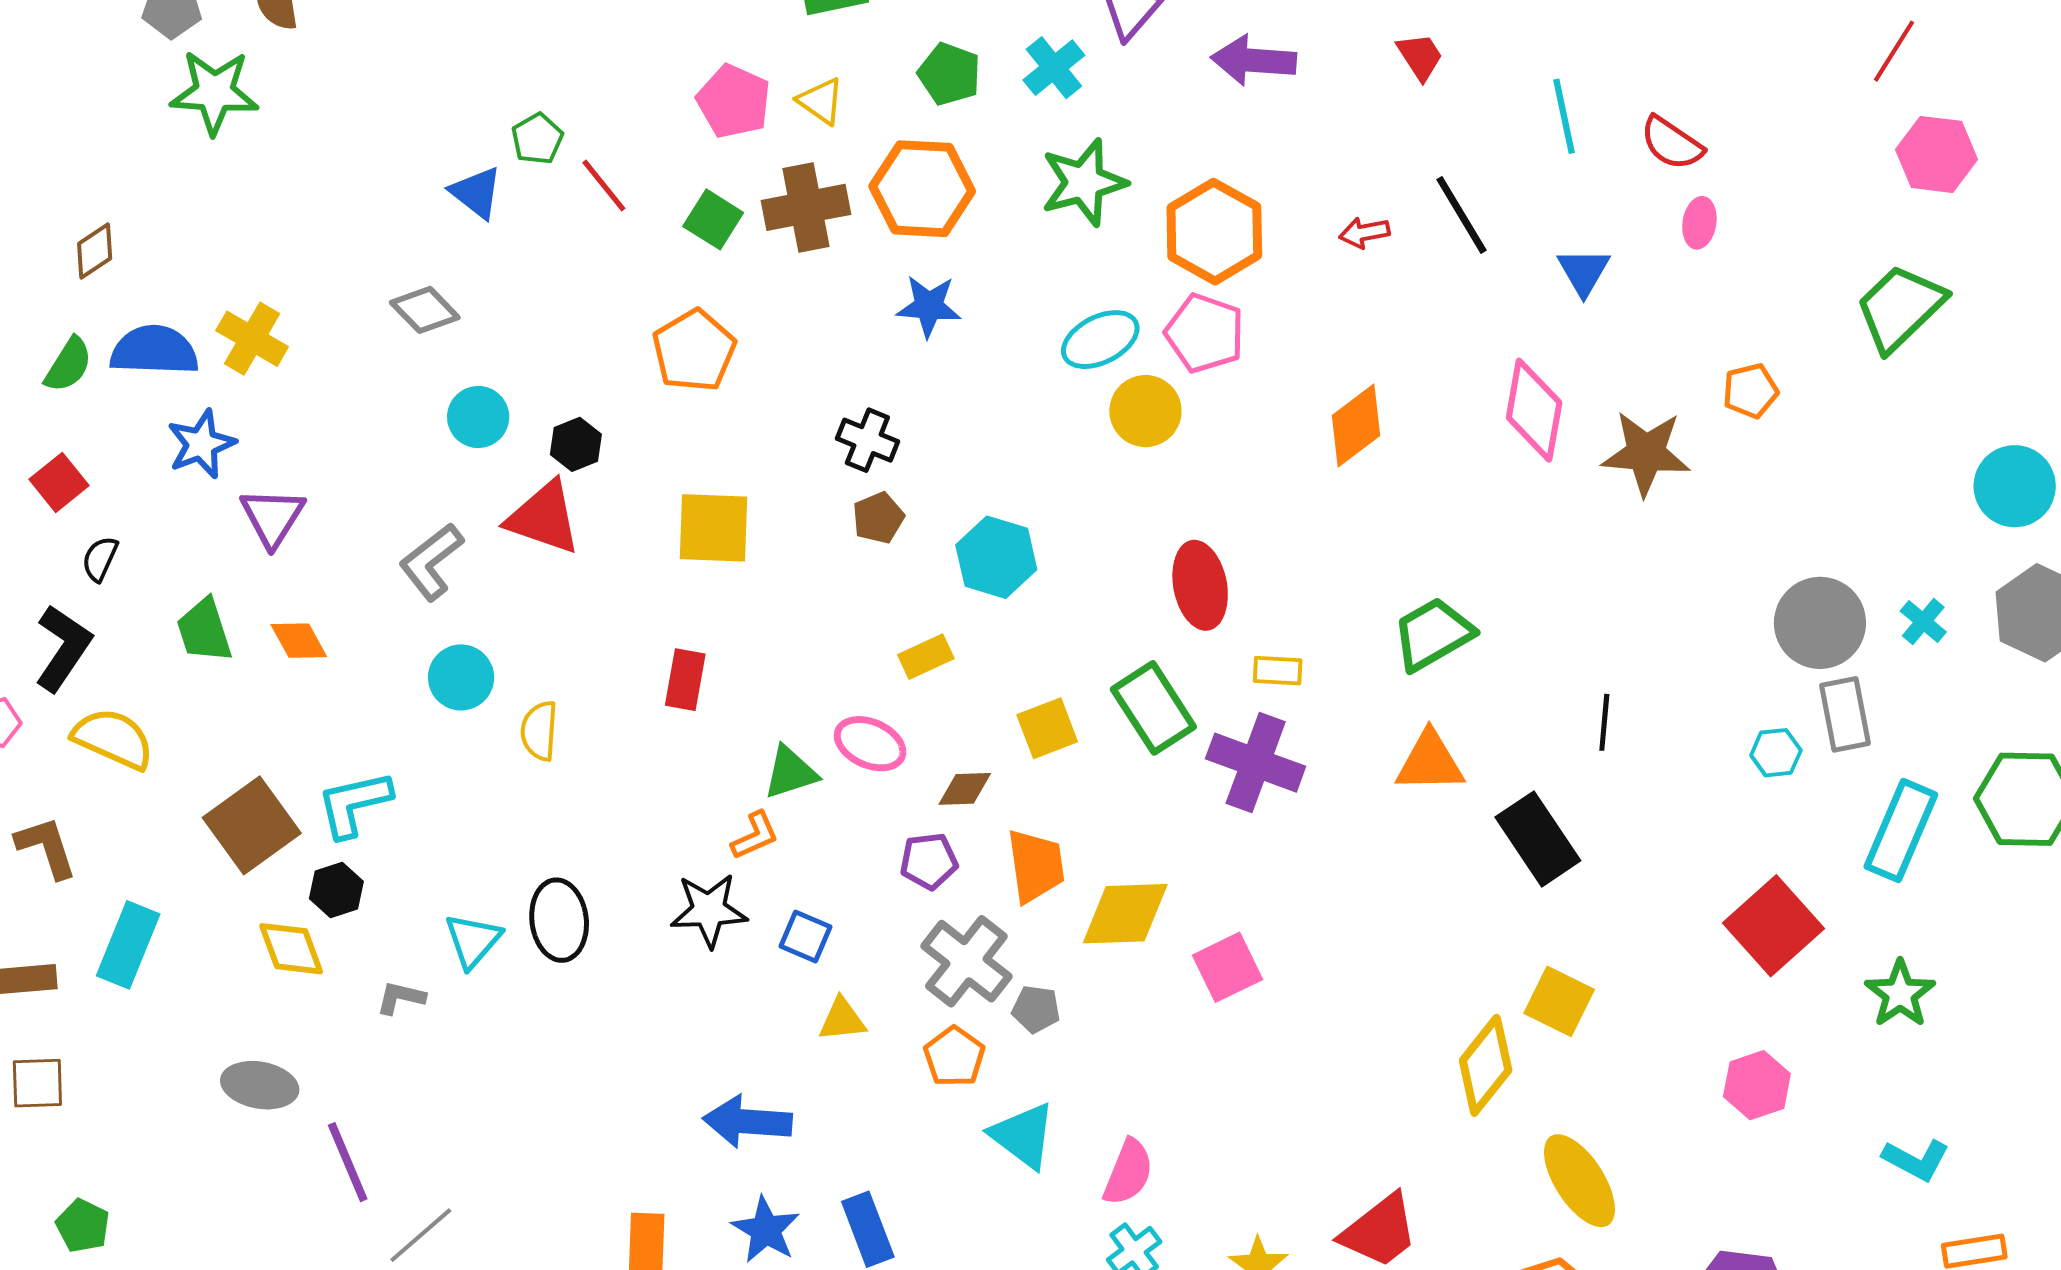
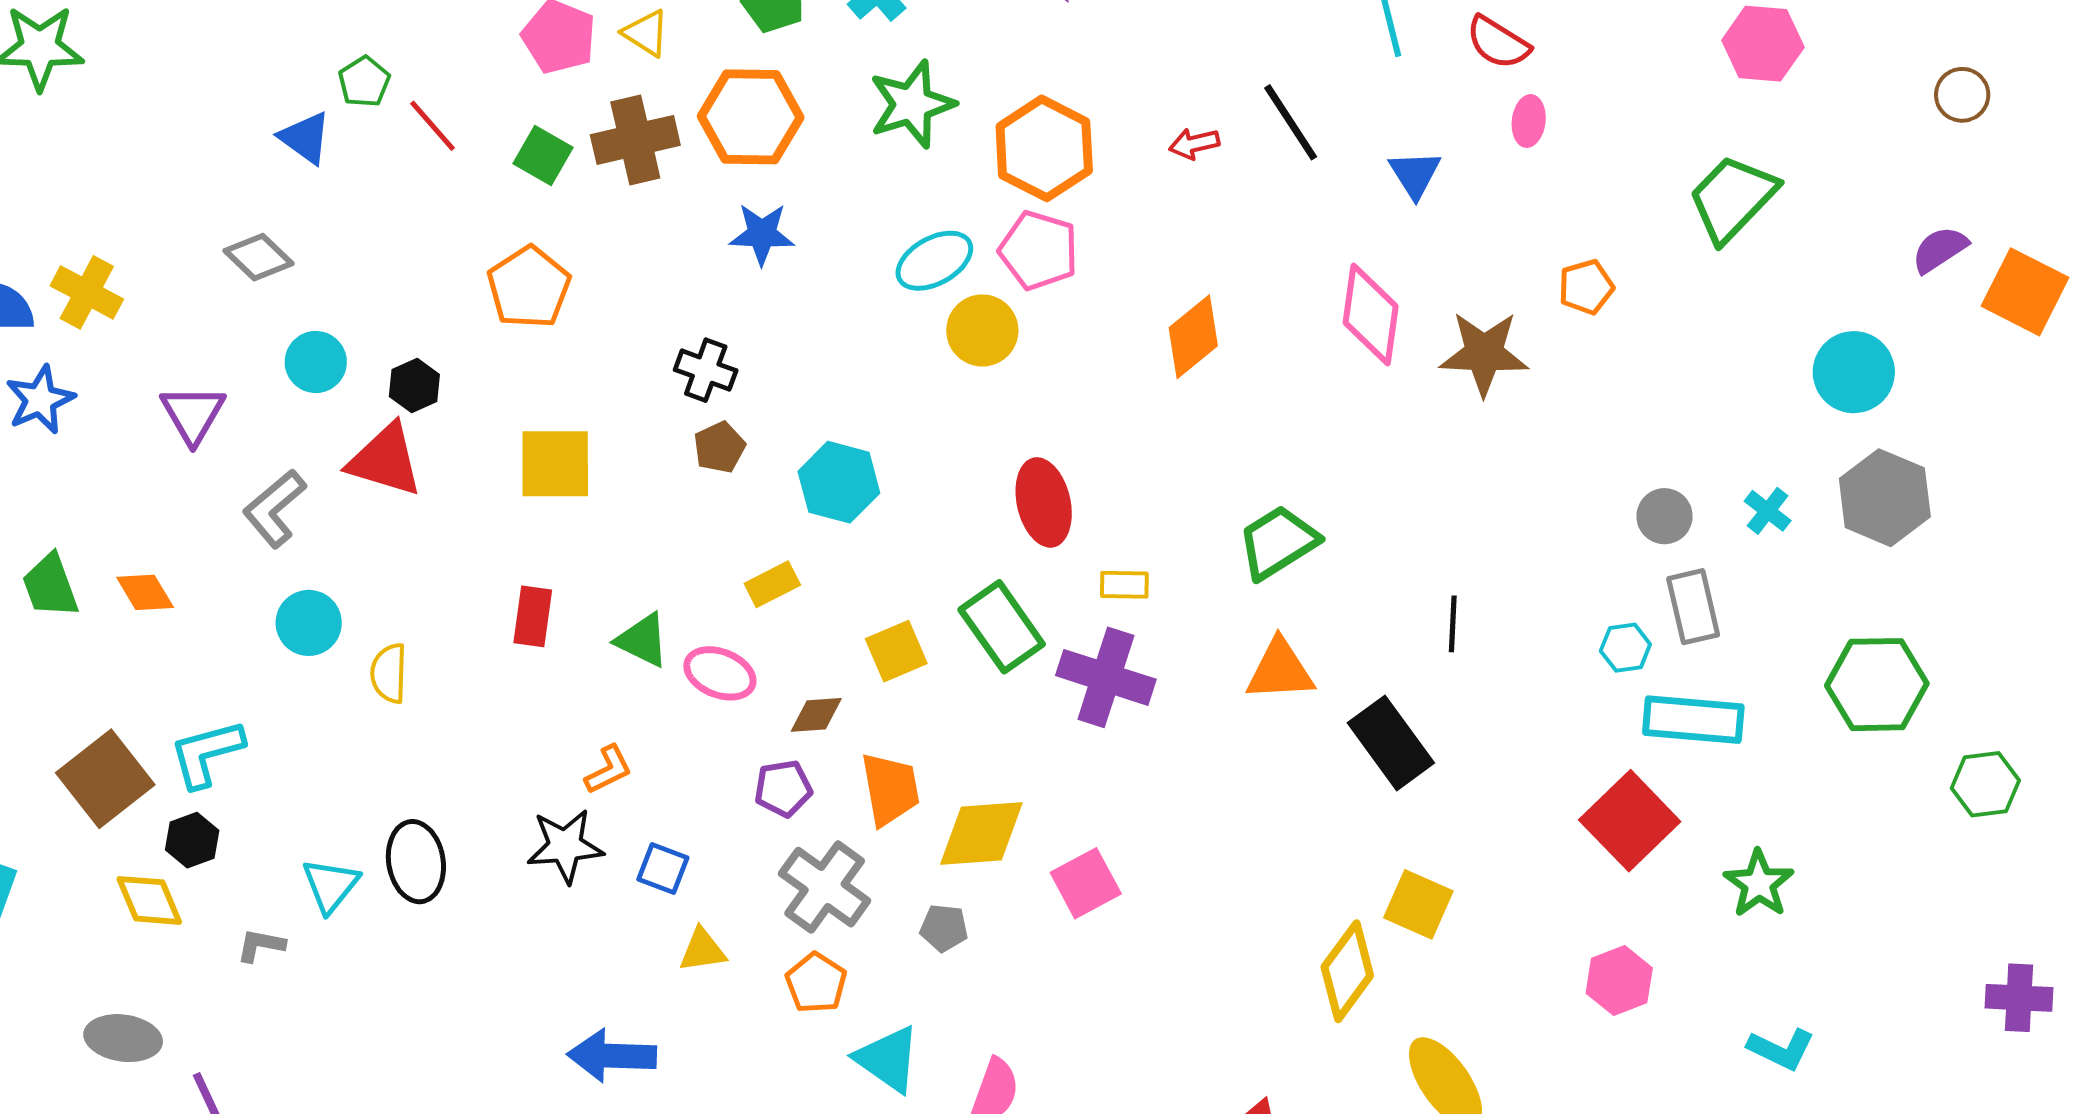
purple triangle: (272, 517) -> (193, 414), moved
gray circle: (1820, 623) -> (1664, 516), size x0.6
green triangle: (790, 772) -> (642, 640), moved, turned 46
cyan rectangle: (1901, 831) -> (1693, 720), moved, turned 74
gray pentagon: (1036, 1009) -> (944, 928), moved

